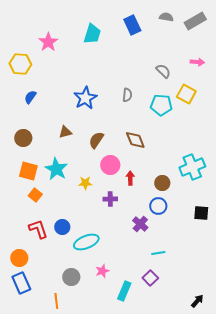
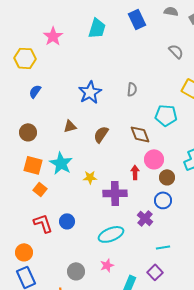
gray semicircle: (163, 71) -> (176, 51), moved
cyan pentagon: (161, 105) -> (166, 115), moved
pink circle: (110, 165) -> (154, 159), moved
purple cross: (110, 199) -> (115, 193), size x1.6
cyan ellipse: (86, 242) -> (111, 234), moved

